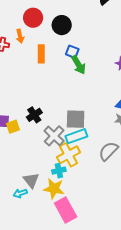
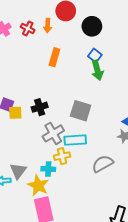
orange rectangle: (41, 54) -> (54, 57), moved
gray square: (76, 119) -> (81, 111), moved
yellow cross: (68, 155) -> (62, 156), size x0.7

